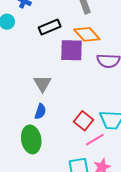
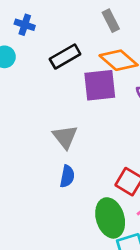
green ellipse: (31, 139) -> (110, 218), moved

